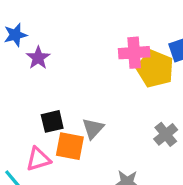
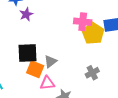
black square: (52, 121) -> (27, 53), size x1.5
pink triangle: (38, 159) -> (47, 83), moved

